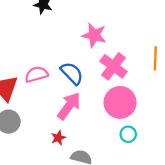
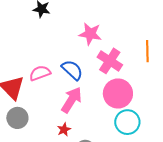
cyan circle: (128, 134) -> (127, 122), size x1.6

